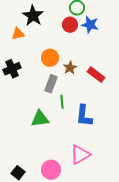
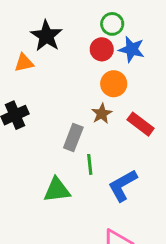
orange circle: (50, 58) -> (114, 84), moved
blue L-shape: (84, 116) -> (123, 185), turned 55

